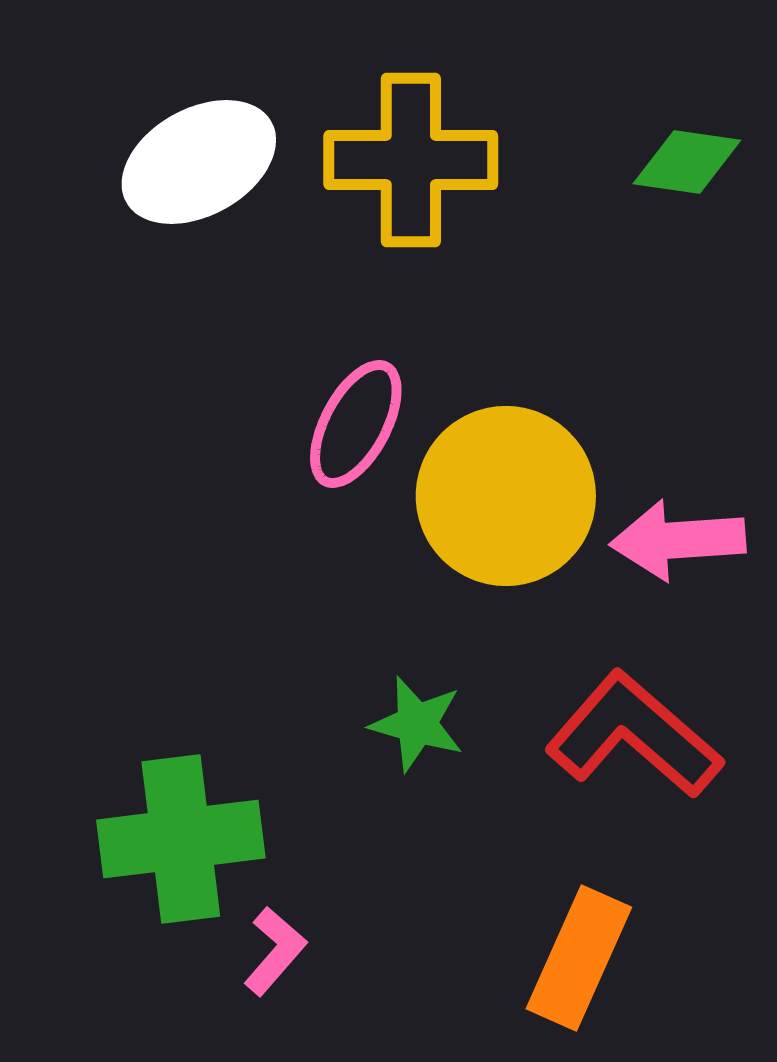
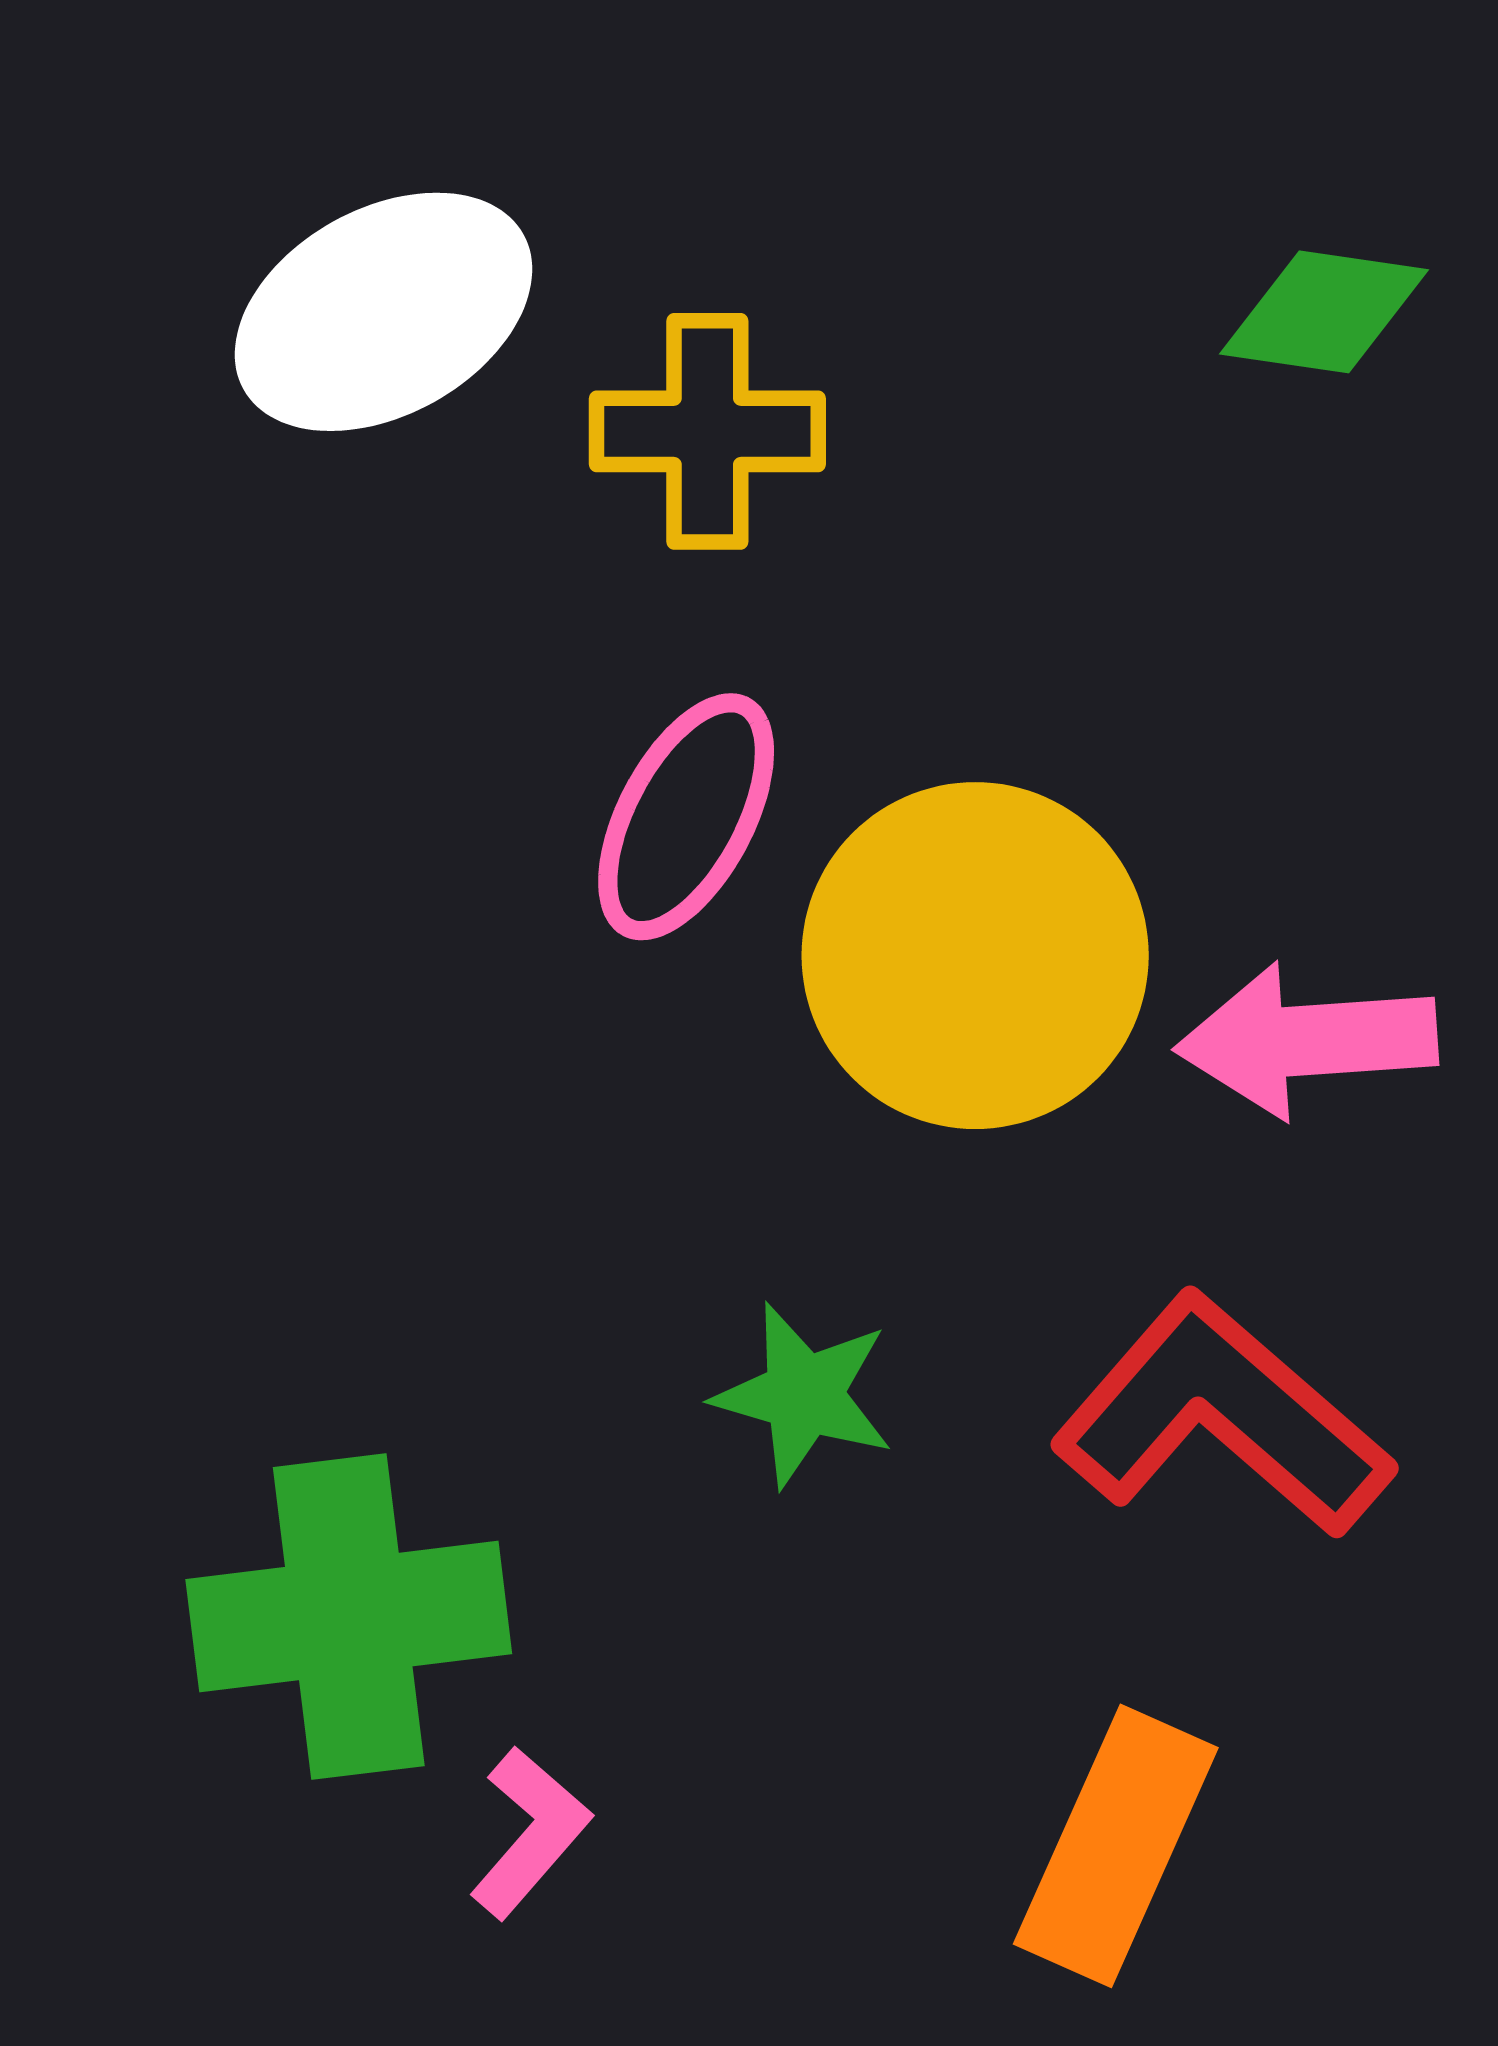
yellow cross: (411, 160) -> (707, 431), moved, size x0.7

